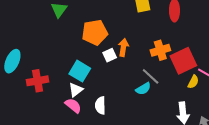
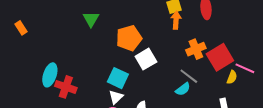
orange arrow: (123, 47) -> (176, 20), moved
white square: (110, 55) -> (146, 59), size x1.5
red cross: (38, 81) -> (66, 87), moved, turned 35

